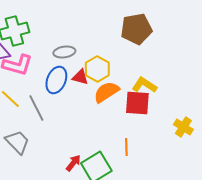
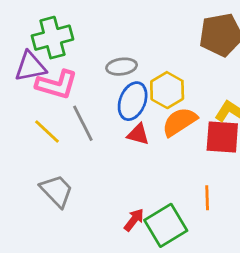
red triangle: (80, 77) -> (138, 134), moved
blue ellipse: (56, 80) -> (133, 101), moved
gray line: (36, 108) -> (83, 123), moved

